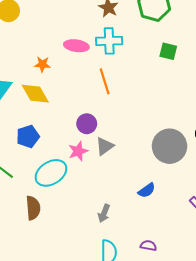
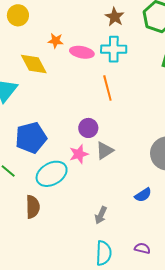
orange star: (42, 64) -> (56, 41), moved
yellow diamond: (35, 94) -> (34, 64), moved
blue pentagon: (28, 137) -> (31, 138), size x1.4

